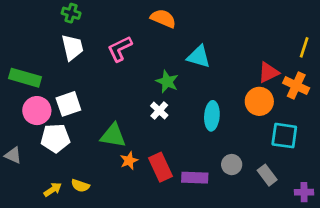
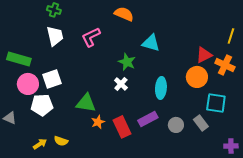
gray rectangle: (267, 175) -> (201, 123), moved
purple rectangle: (195, 178) -> (148, 119), moved, turned -30

